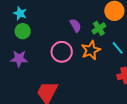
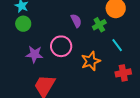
orange star: (91, 50) -> (91, 61), moved
purple star: (19, 59) -> (34, 54), moved

